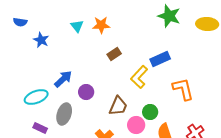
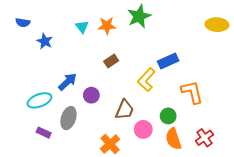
green star: (169, 16) -> (139, 16), moved, turned 30
brown rectangle: (114, 54) -> (111, 61), moved
green circle: (150, 112) -> (168, 116), moved

